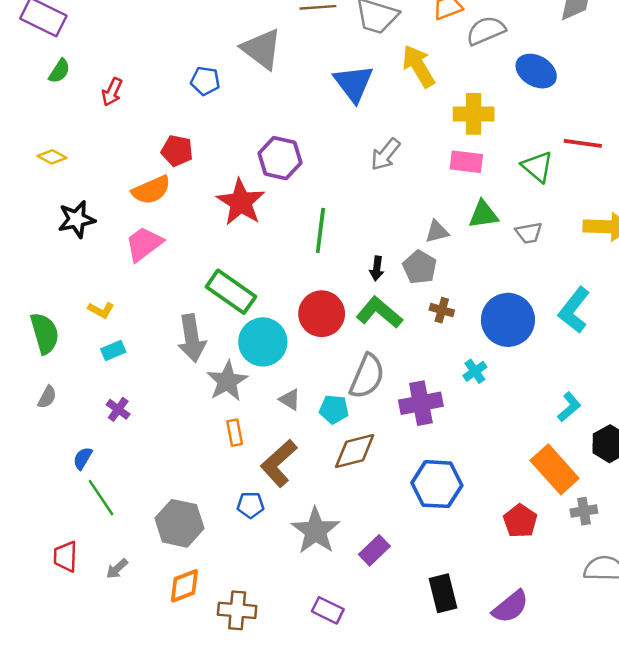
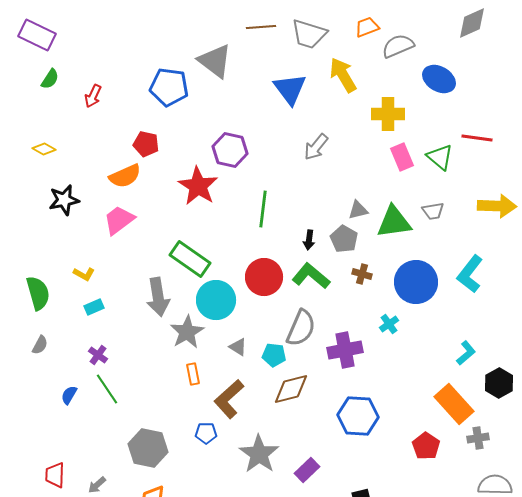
blue pentagon: (205, 81) -> (169, 87), size x1.6
pink rectangle: (466, 162) -> (402, 157), moved, turned 60
green triangle: (483, 214) -> (394, 222), moved, size x1.4
green line: (101, 498) -> (107, 389), moved

